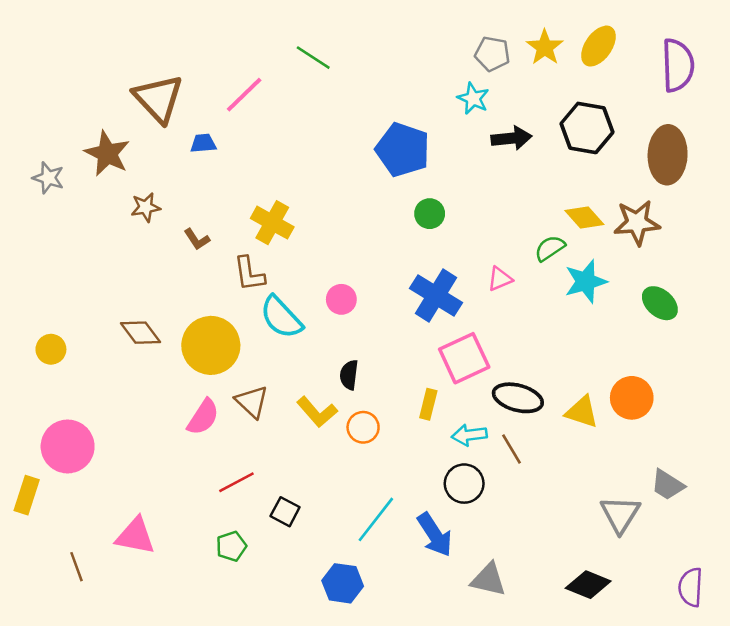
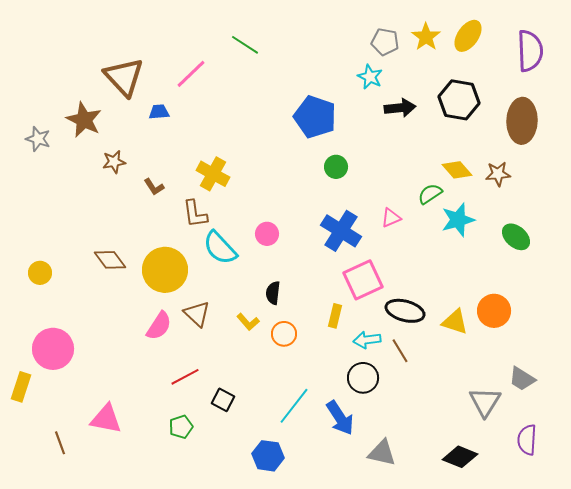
brown star: (637, 223) -> (498, 174), size x0.7
yellow L-shape: (317, 412) -> (248, 322), size x0.7
purple semicircle: (691, 587) -> (527, 440), moved

